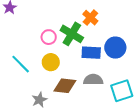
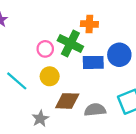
orange cross: (90, 18) -> (89, 24), turned -35
gray semicircle: (93, 80) -> (95, 110), moved

